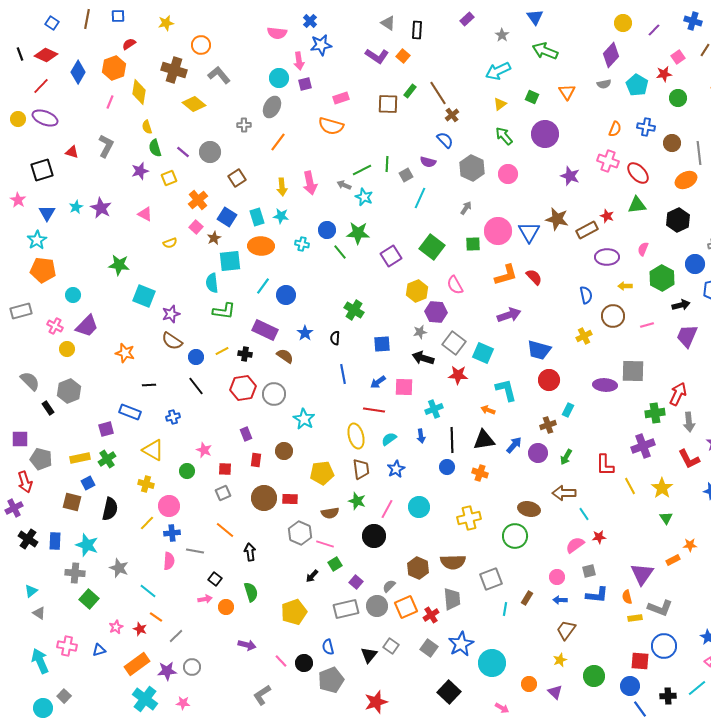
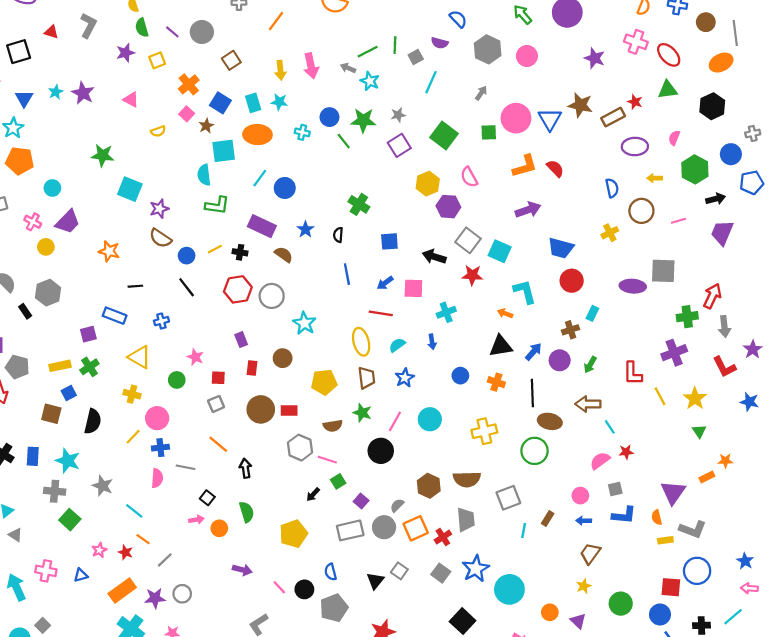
gray star: (420, 332) -> (398, 115), moved
black line: (452, 440) -> (532, 393), moved

